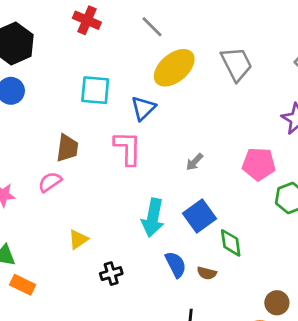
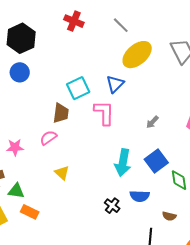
cyan square: (95, 90) -> (78, 88), moved, turned -30
yellow triangle: (78, 239) -> (62, 173), moved, turned -42
blue semicircle: (176, 264) -> (140, 196), turned 120
brown semicircle: (207, 273) -> (169, 216), moved
black cross: (111, 274) -> (112, 206), moved, turned -35

